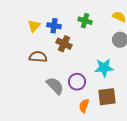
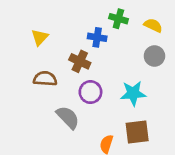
green cross: (85, 21) -> (118, 19), moved
blue cross: (54, 26) -> (97, 37), moved
purple circle: (77, 82) -> (90, 92), moved

